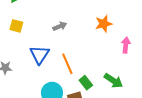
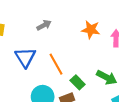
orange star: (104, 24) -> (91, 30), moved, turned 30

